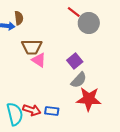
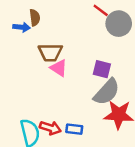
purple square: (75, 61) -> (102, 69), turned -35
gray semicircle: (79, 80) -> (107, 92), size x1.4

